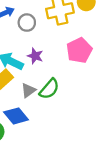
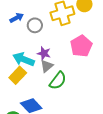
gray triangle: (28, 90) -> (47, 66), moved

